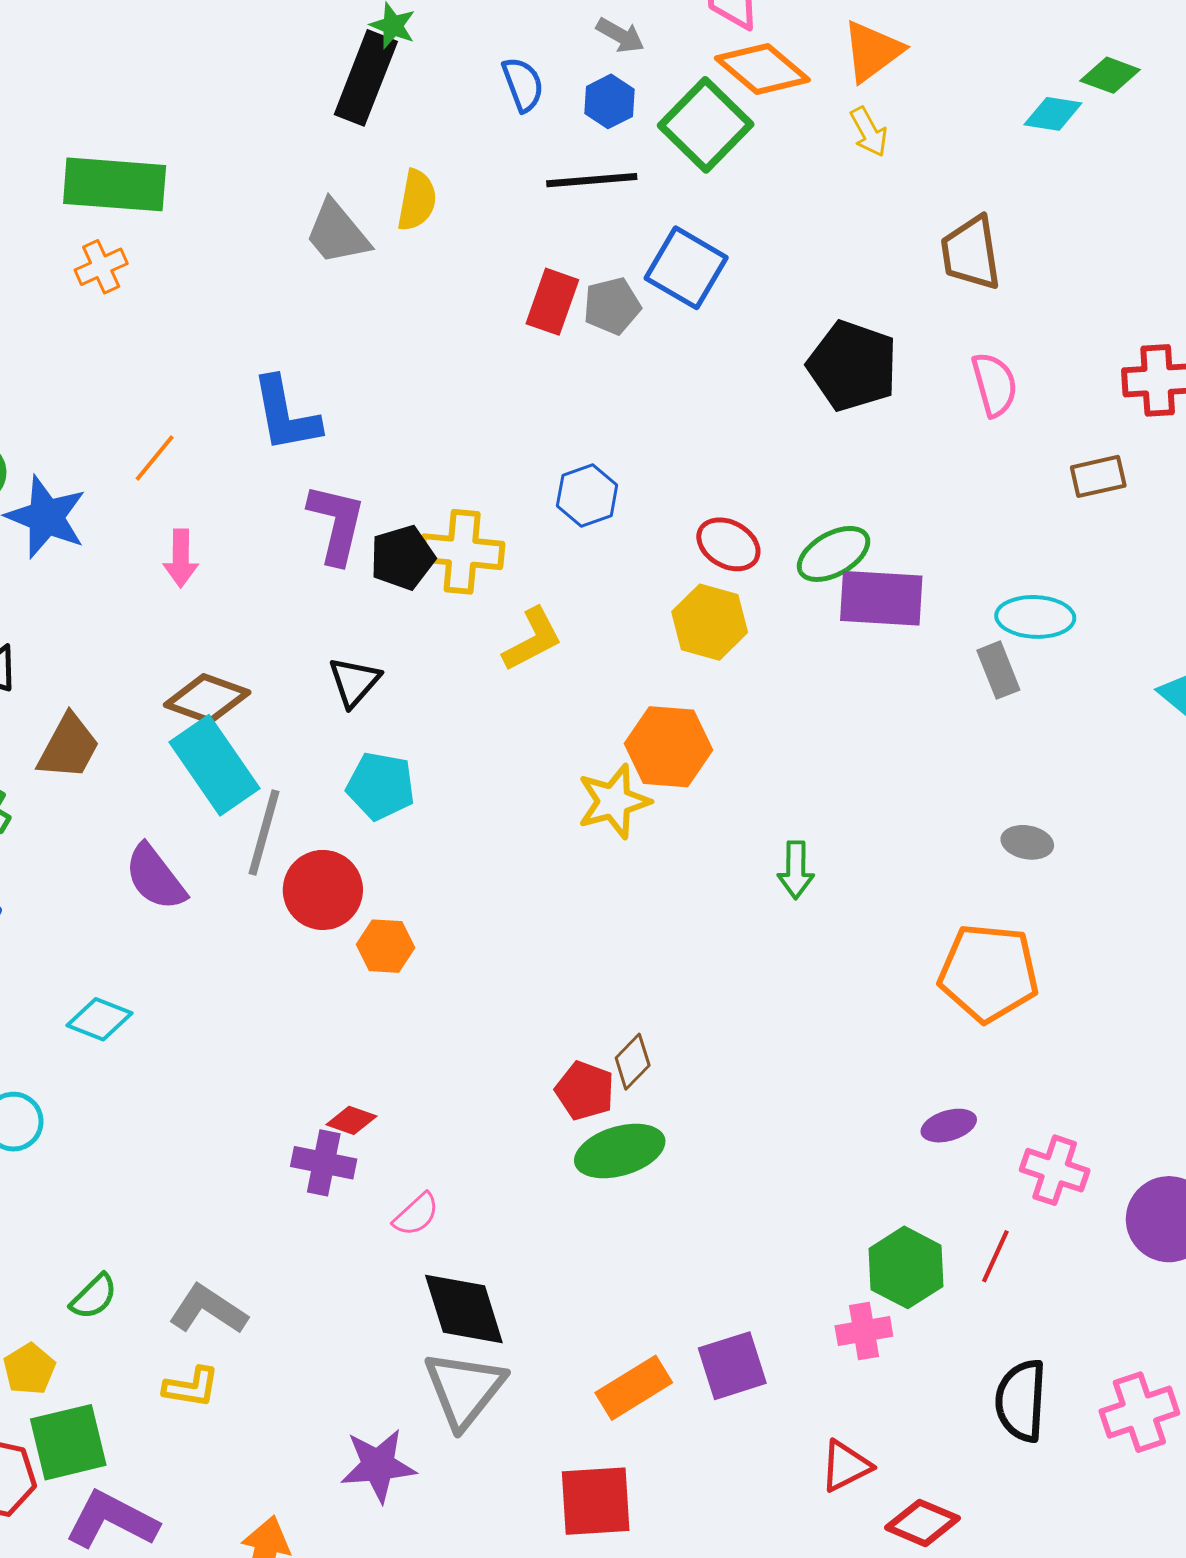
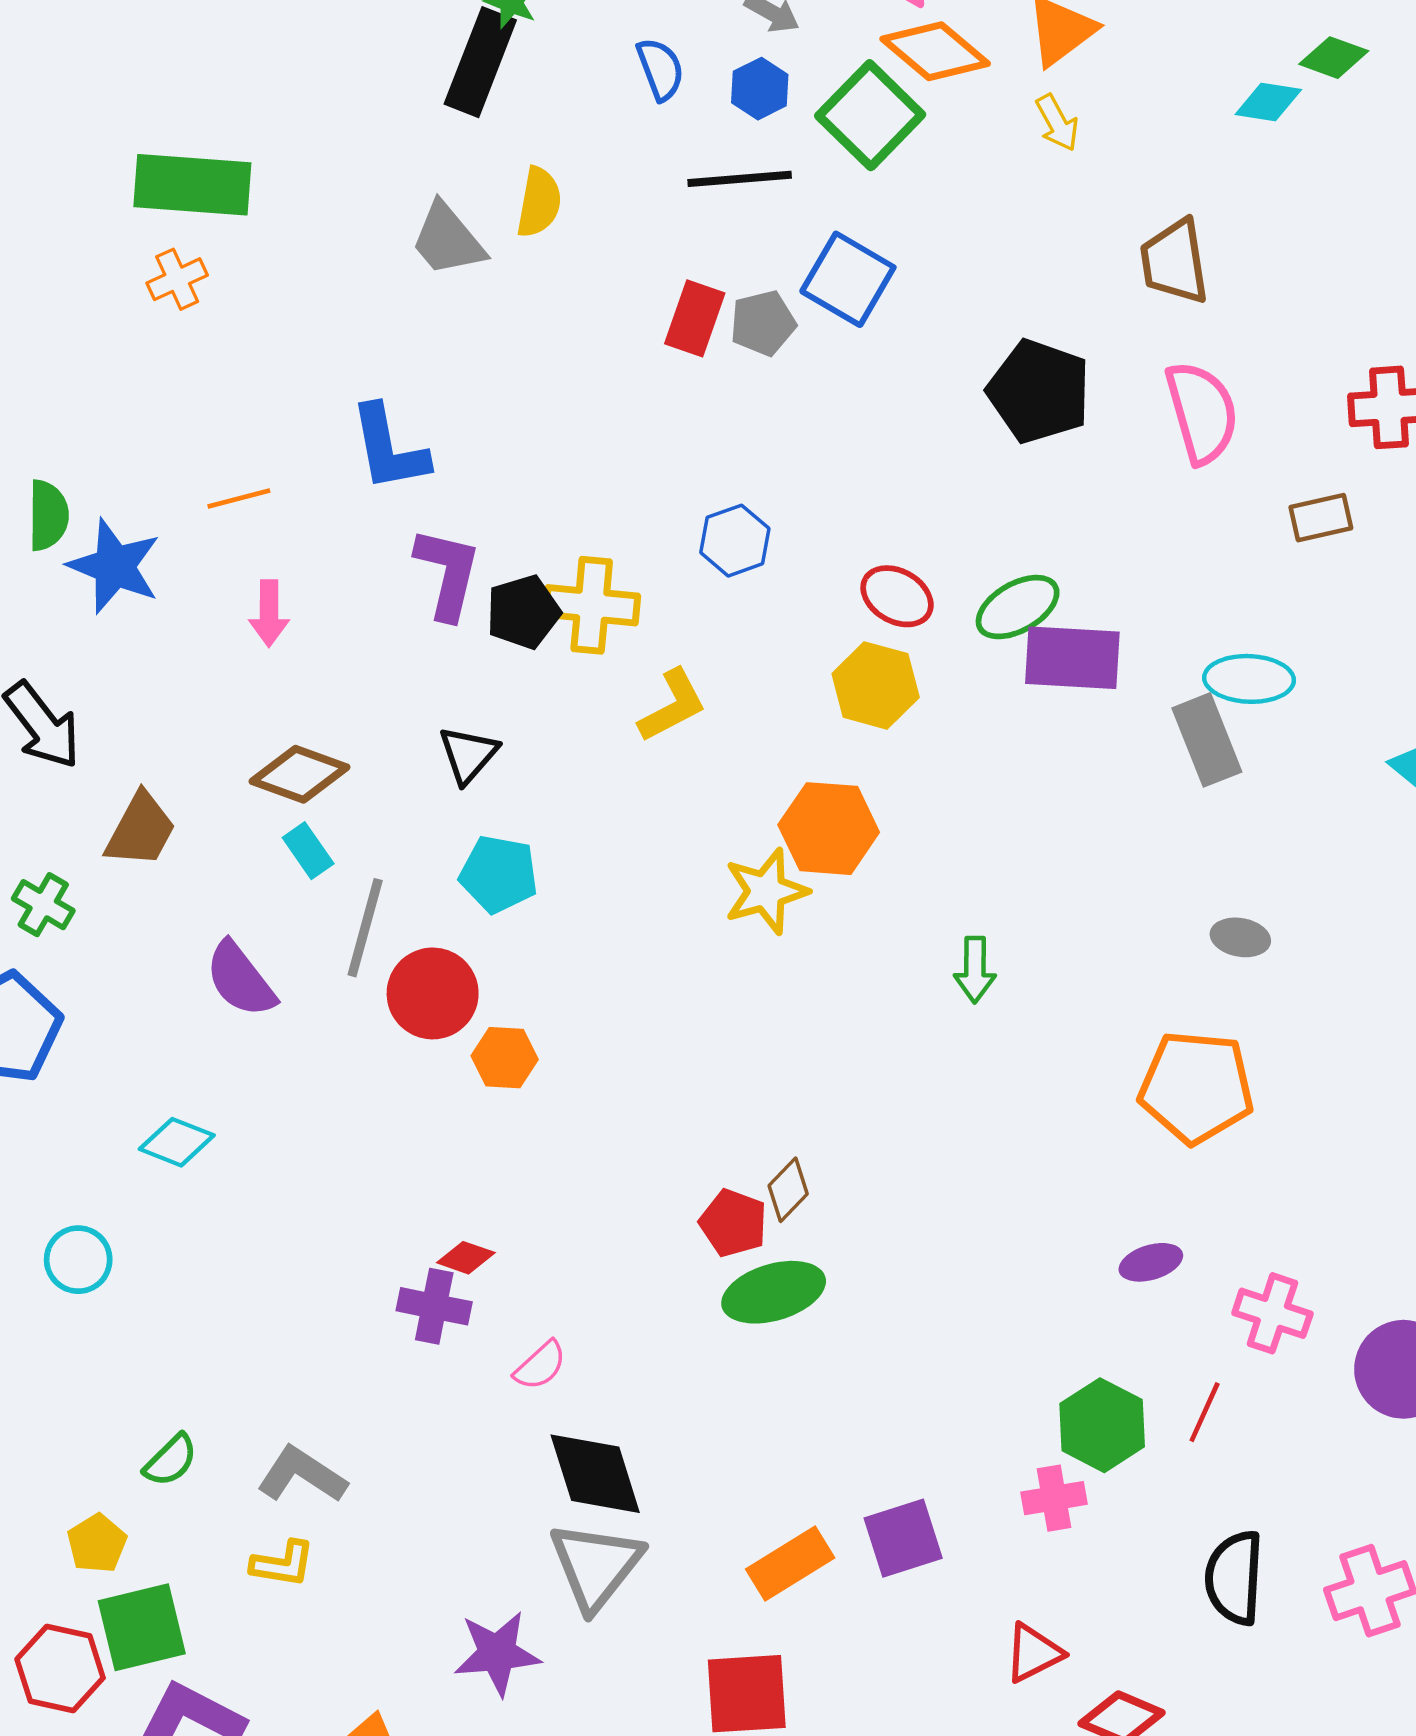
pink semicircle: (994, 384) -> (1202, 412), size x1.4
orange line: (155, 458) -> (239, 498), turned 36
gray rectangle: (998, 670) -> (1207, 740), size x1.4
cyan rectangle: (214, 765) -> (308, 851), size x0.5

